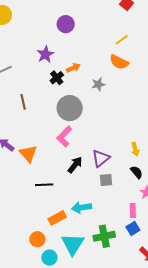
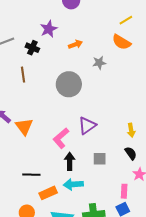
black cross: (57, 78) -> (32, 48), moved, turned -32
pink L-shape: (64, 136) -> (61, 138), moved
purple triangle: (101, 158) -> (87, 126), moved
black arrow: (75, 165) -> (70, 161), moved, turned -42
black line: (44, 185) -> (31, 175), moved

